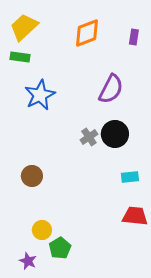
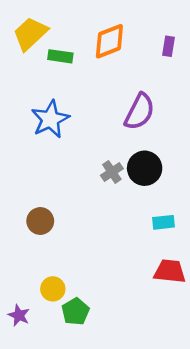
green rectangle: (20, 57) -> (60, 56), moved
purple star: (28, 261) -> (19, 315), moved

